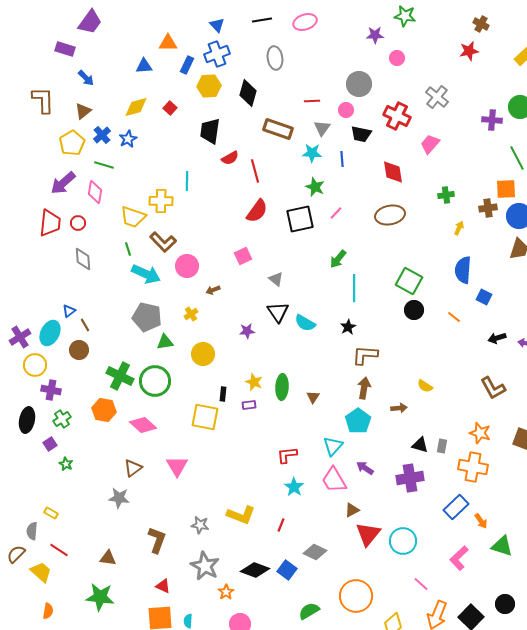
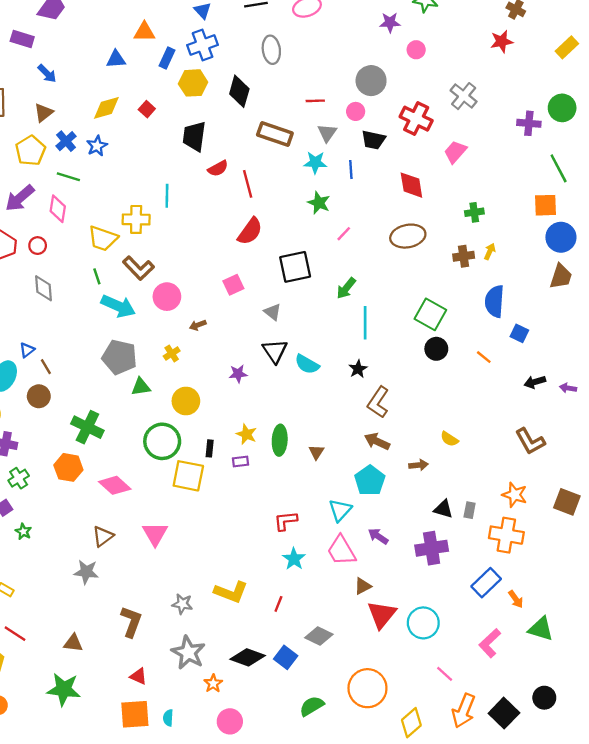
brown cross: (488, 208) -> (464, 256), moved
black square: (300, 219) -> (295, 267), moved
brown L-shape: (365, 355) -> (378, 402), turned -60
green circle: (155, 381) -> (162, 441), moved
brown arrow: (364, 388) -> (377, 441), turned -75

